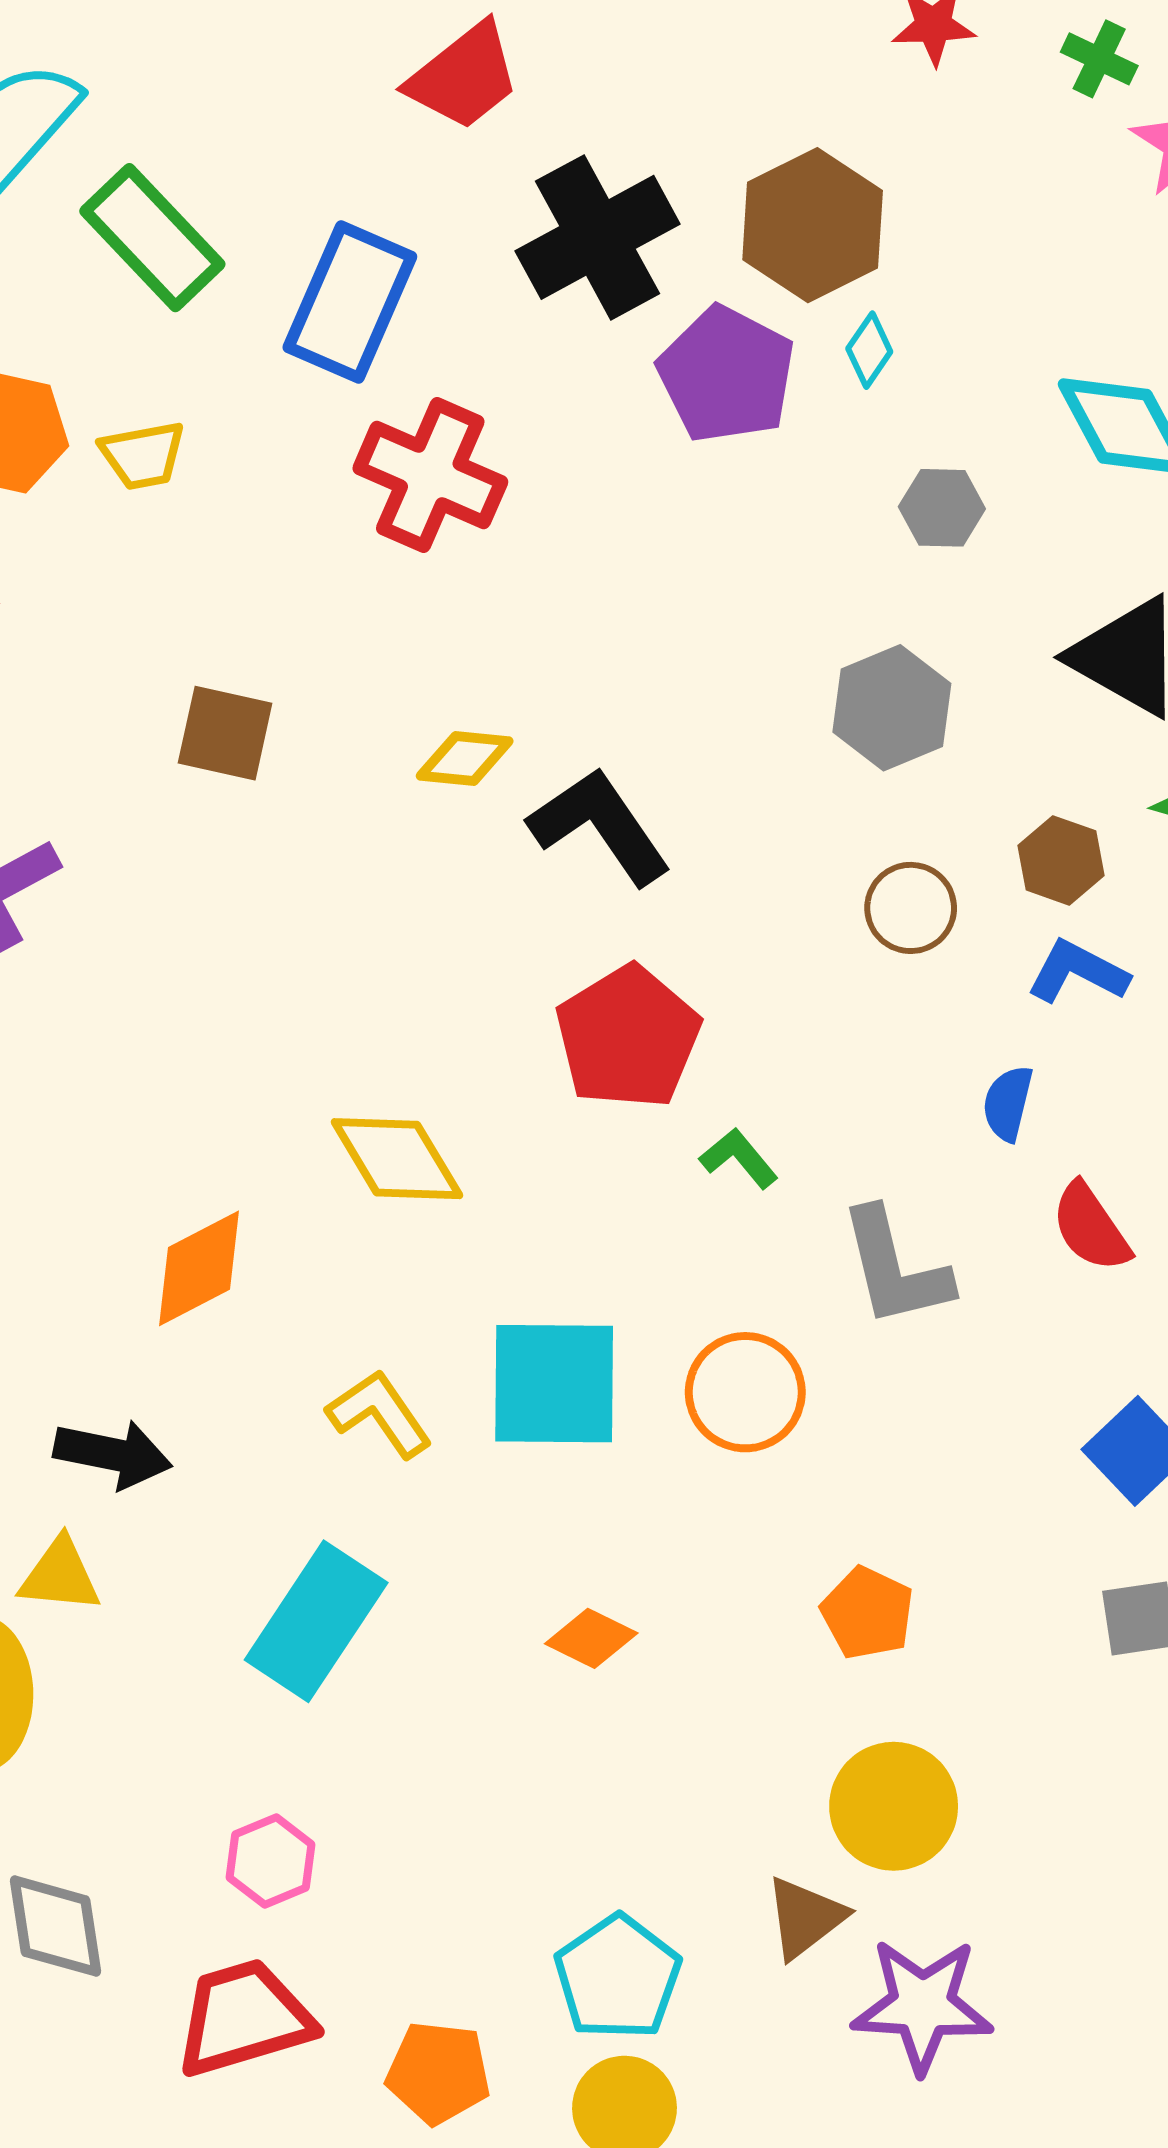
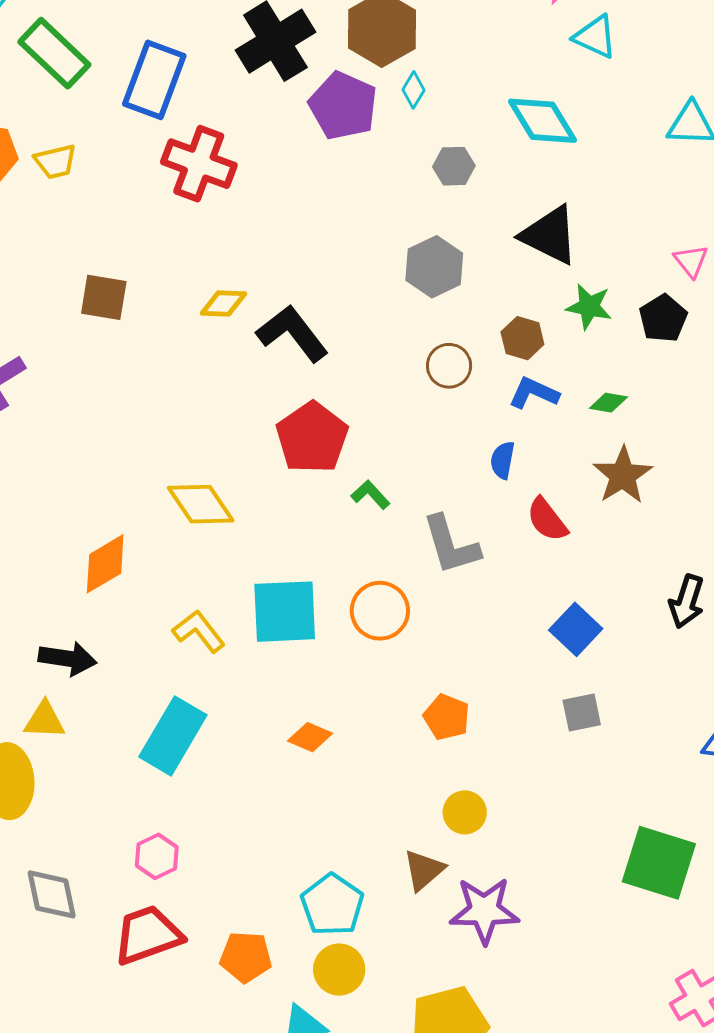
yellow circle: (894, 1806) -> (465, 812), size x0.7

